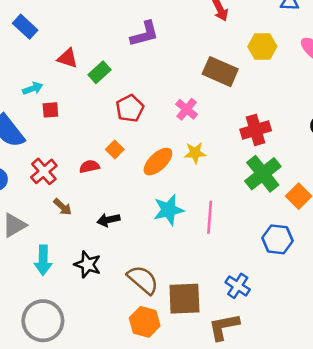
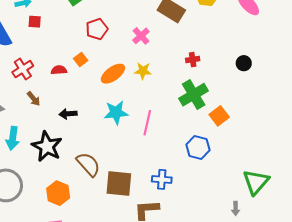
red cross: (256, 130) -> (193, 60), size x0.6
black star: (88, 264) -> (47, 146), size x1.4
blue cross: (238, 286) -> (162, 179), turned -36
orange hexagon: (145, 322) -> (58, 193), moved

